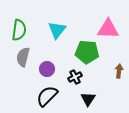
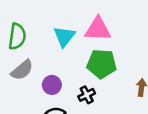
pink triangle: (108, 29) -> (98, 29), moved
gray semicircle: (23, 57) -> (22, 70), turned -144

